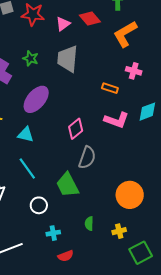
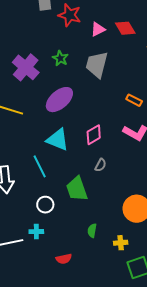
cyan triangle: (26, 135) -> (58, 140), moved, size x1.4
gray semicircle: (87, 158) -> (100, 165), size x0.6
cyan cross: (53, 233) -> (36, 232), moved

